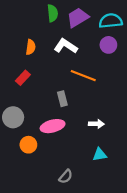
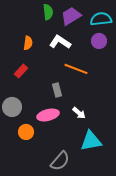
white arrow: (96, 124) -> (79, 113), moved, turned 40
cyan triangle: (100, 155) -> (91, 141), size x1.6
gray semicircle: (66, 177) -> (60, 161), size x1.5

